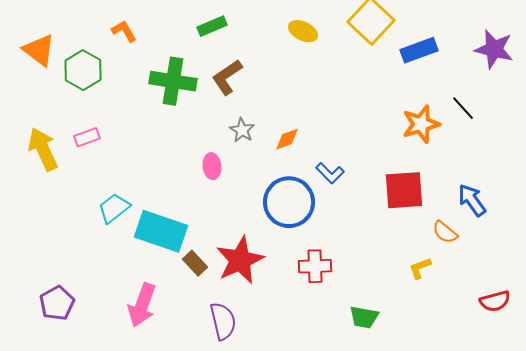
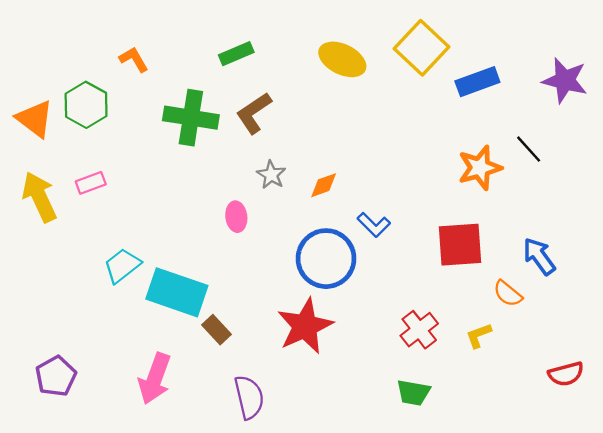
yellow ellipse: (303, 31) -> (342, 59), size x1.4
orange triangle: (39, 50) -> (35, 119), moved
red star: (240, 260) -> (305, 326), moved
red cross: (315, 266) -> (419, 330), moved, turned -36

